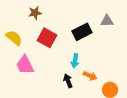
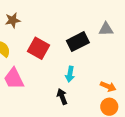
brown star: (35, 13) -> (13, 20), moved
orange arrow: (90, 76) -> (108, 86), moved

